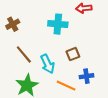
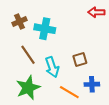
cyan cross: (58, 24) -> (45, 29), moved

